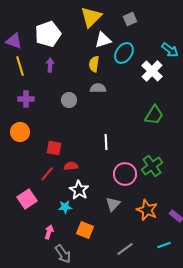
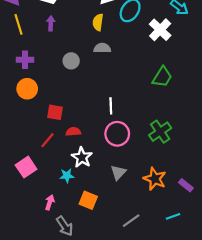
orange circle: (20, 132) -> (27, 89), moved
pink circle: (125, 174) -> (117, 134), moved

